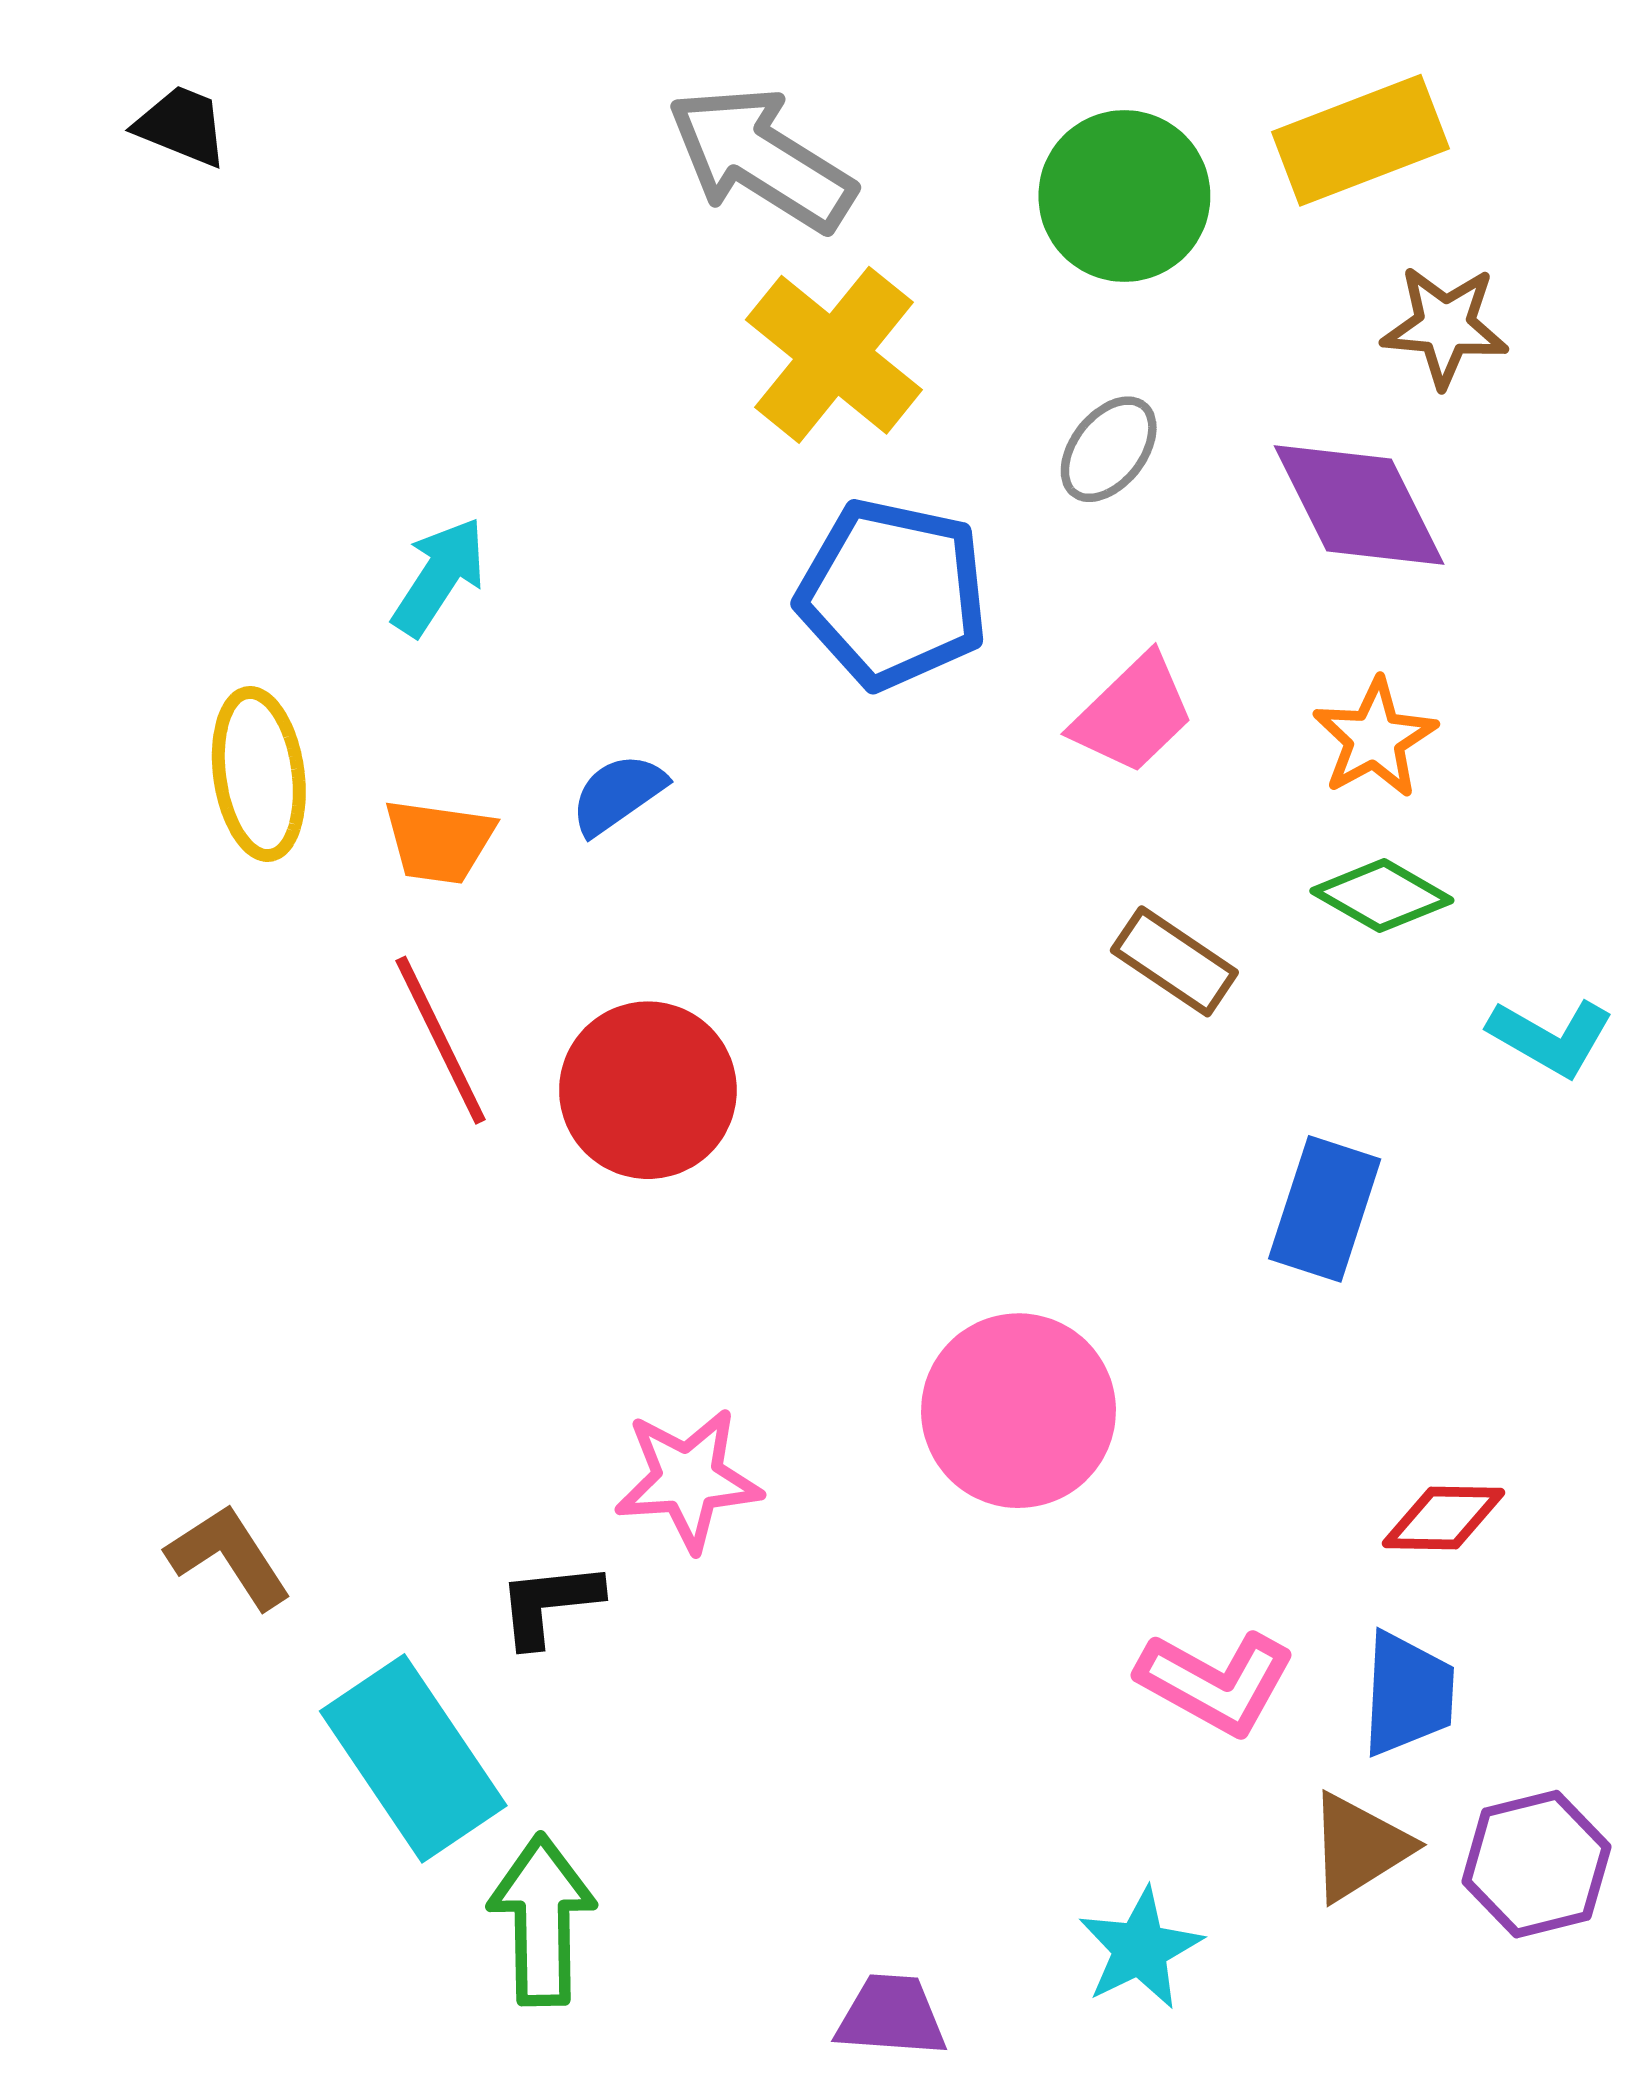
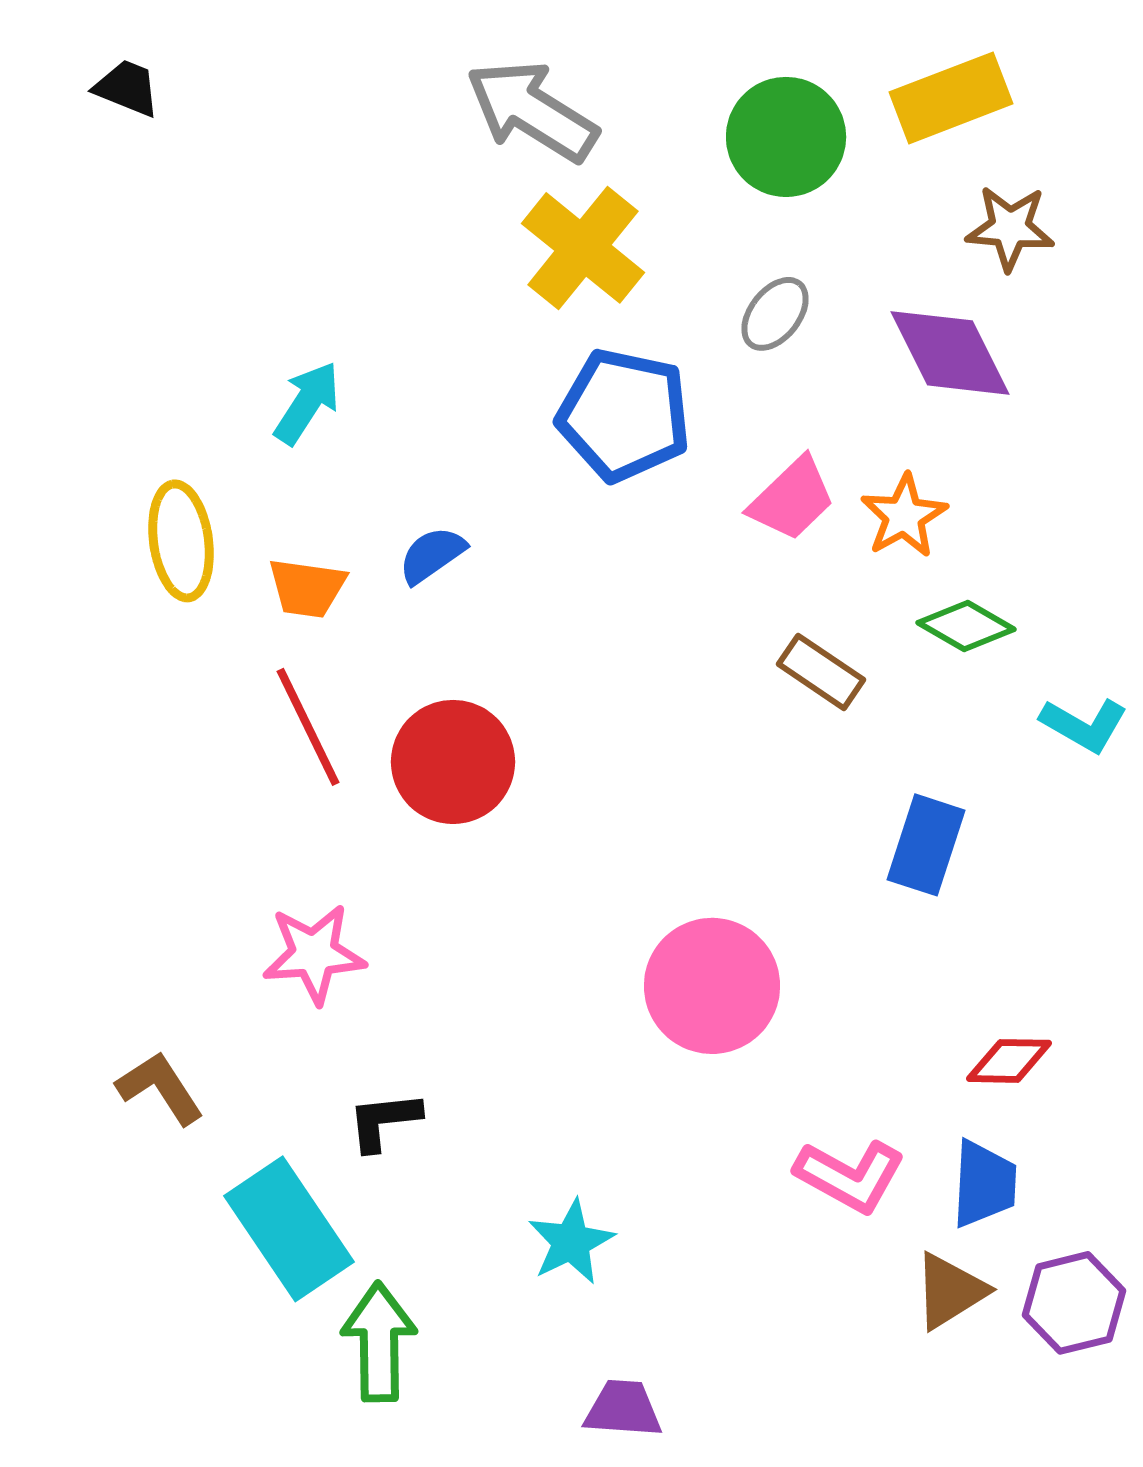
orange star: (1375, 738) -> (904, 516), moved
pink star: (688, 1479) -> (314, 954), moved
cyan star: (1140, 1949) -> (571, 1242), moved

